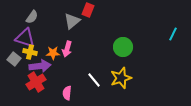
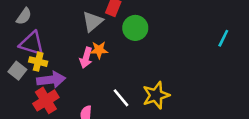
gray semicircle: (32, 17) -> (24, 16), moved
green circle: (123, 47) -> (135, 28), moved
orange star: (53, 53) -> (99, 50), moved

